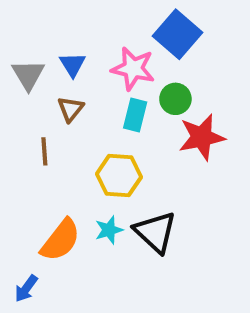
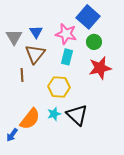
green circle: (175, 99) -> (94, 42), moved
brown triangle: (71, 109) -> (35, 54), size x1.5
blue arrow: (26, 289) -> (12, 135), moved

